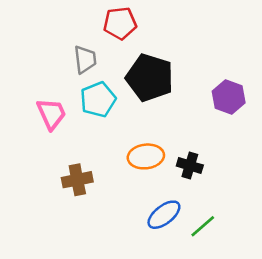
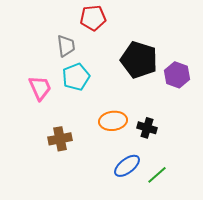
black pentagon: (150, 78) -> (139, 60), moved

